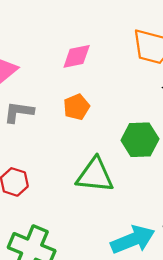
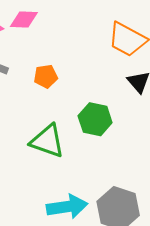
pink diamond: (77, 56) -> (24, 20), moved

